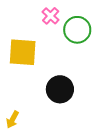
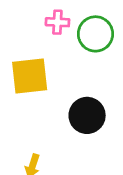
pink cross: (51, 16) -> (57, 22), turned -30

